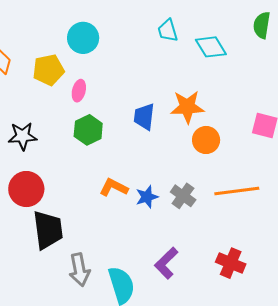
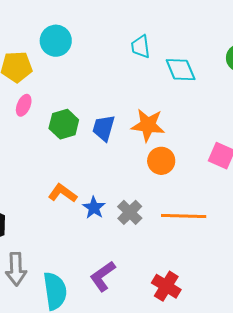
pink ellipse: (79, 91) -> (24, 105), moved
green hexagon: (88, 130) -> (64, 124), moved
blue star: (147, 197) -> (94, 208), turned -30

